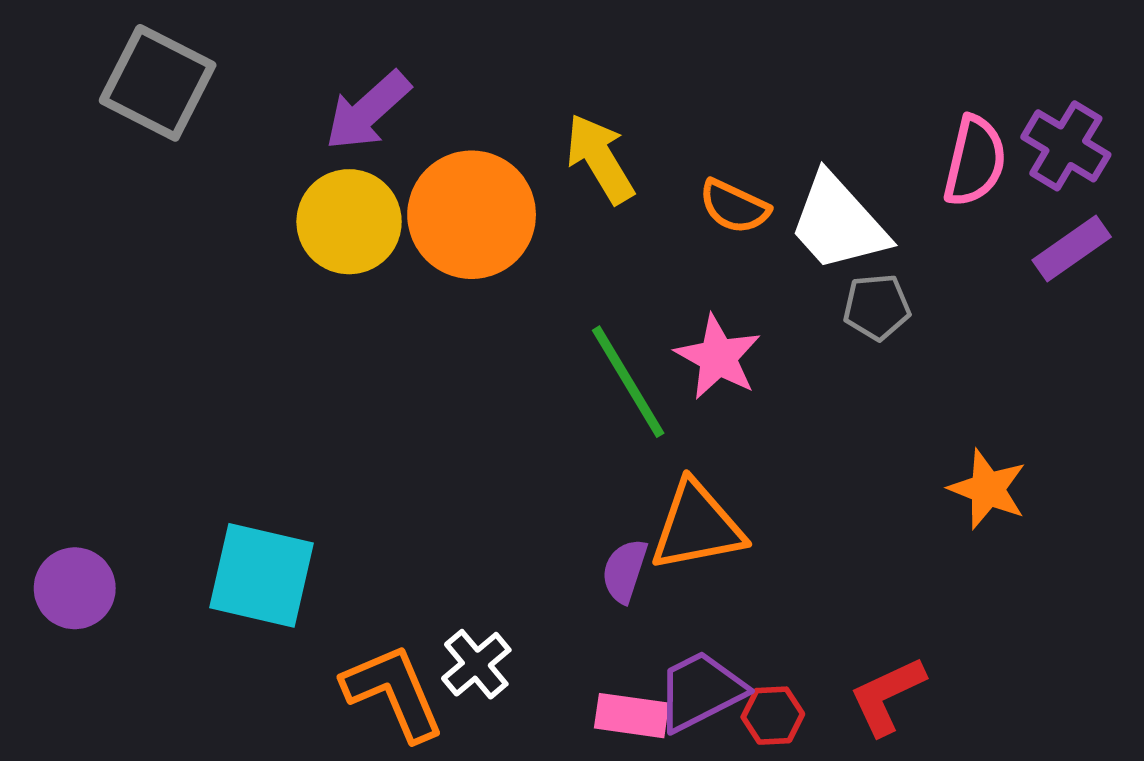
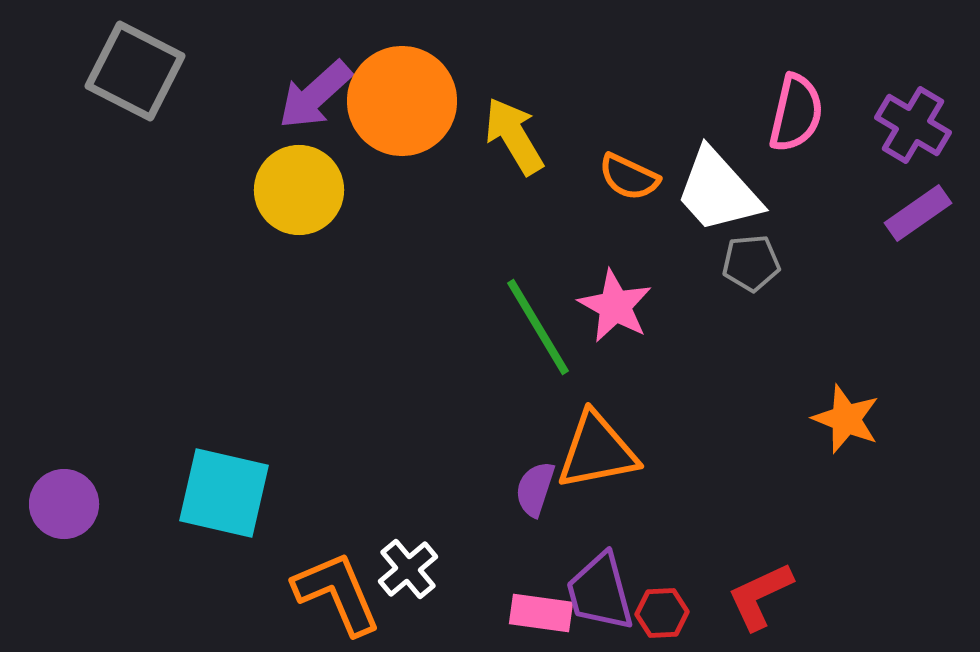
pink semicircle: (975, 161) -> (796, 113), moved
orange circle: (472, 215) -> (402, 101), moved
purple trapezoid: (700, 691) -> (600, 592), turned -78

